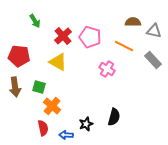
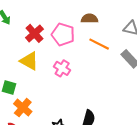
brown semicircle: (133, 22) -> (90, 19), moved
pink cross: (107, 69) -> (62, 68), moved

